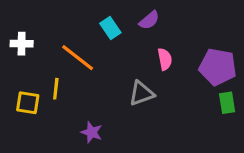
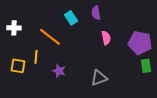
purple semicircle: (149, 20) -> (96, 13), turned 120
gray triangle: (141, 93) -> (99, 78), moved
purple star: (92, 132) -> (59, 71), moved

